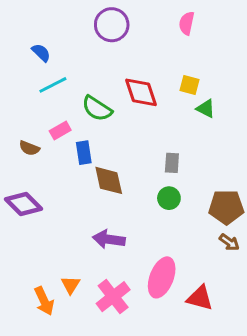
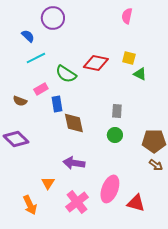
purple circle: (112, 25) -> (53, 18), moved
red diamond: (141, 92) -> (96, 63), turned -60
orange triangle: (71, 285) -> (48, 183), moved

